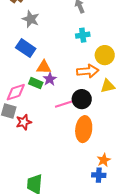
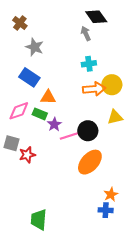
orange arrow: (88, 71) -> (94, 89), moved
purple star: (50, 79) -> (54, 124), moved
pink diamond: (16, 92) -> (19, 111), moved
orange ellipse: (84, 129) -> (90, 162), turned 35

